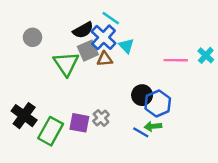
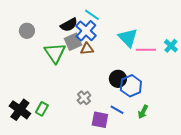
cyan triangle: (126, 46) -> (128, 38), moved, size x1.5
black cross: (24, 116) -> (20, 110), moved
purple square: (79, 123) -> (100, 120), moved
green arrow: (153, 126) -> (143, 112), moved, turned -56
green rectangle: (51, 131) -> (42, 109), size x0.6

